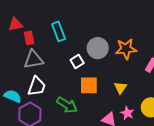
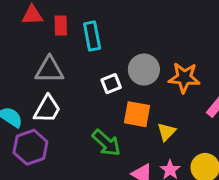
red rectangle: (29, 38) -> (61, 25), moved
orange square: (89, 85) -> (137, 114), moved
green arrow: (67, 105) -> (106, 143), moved

